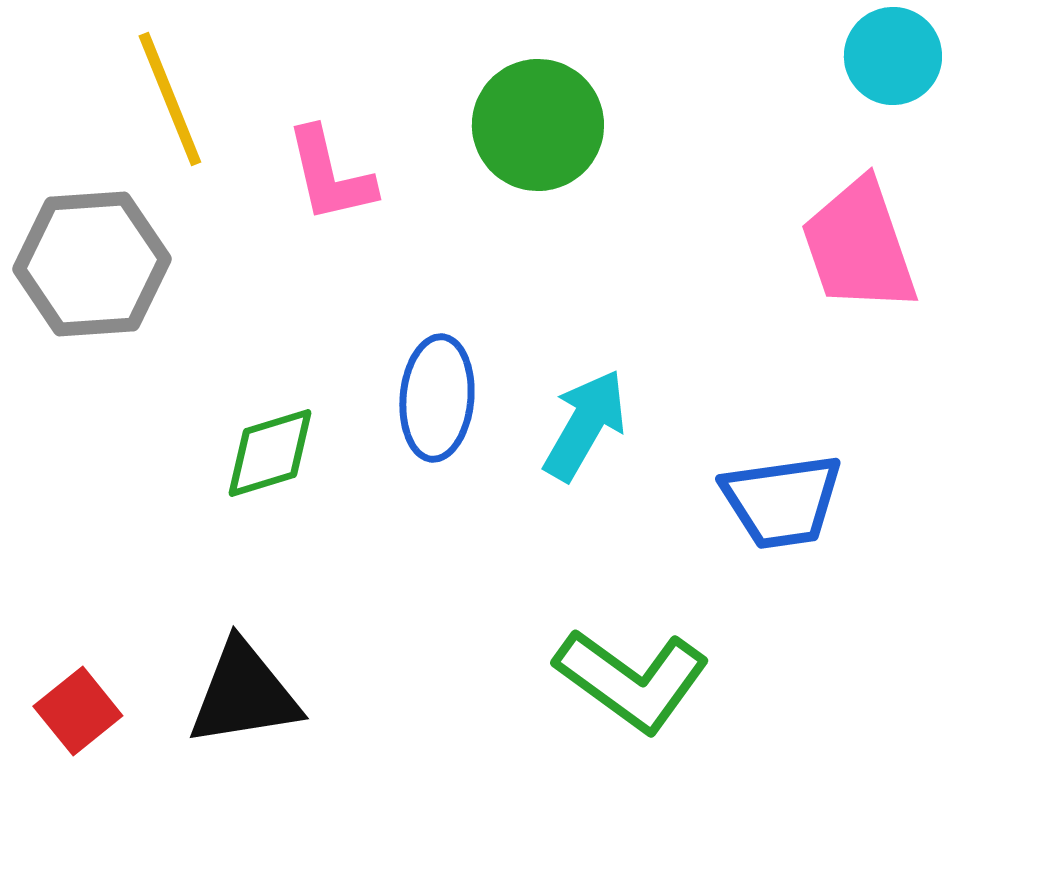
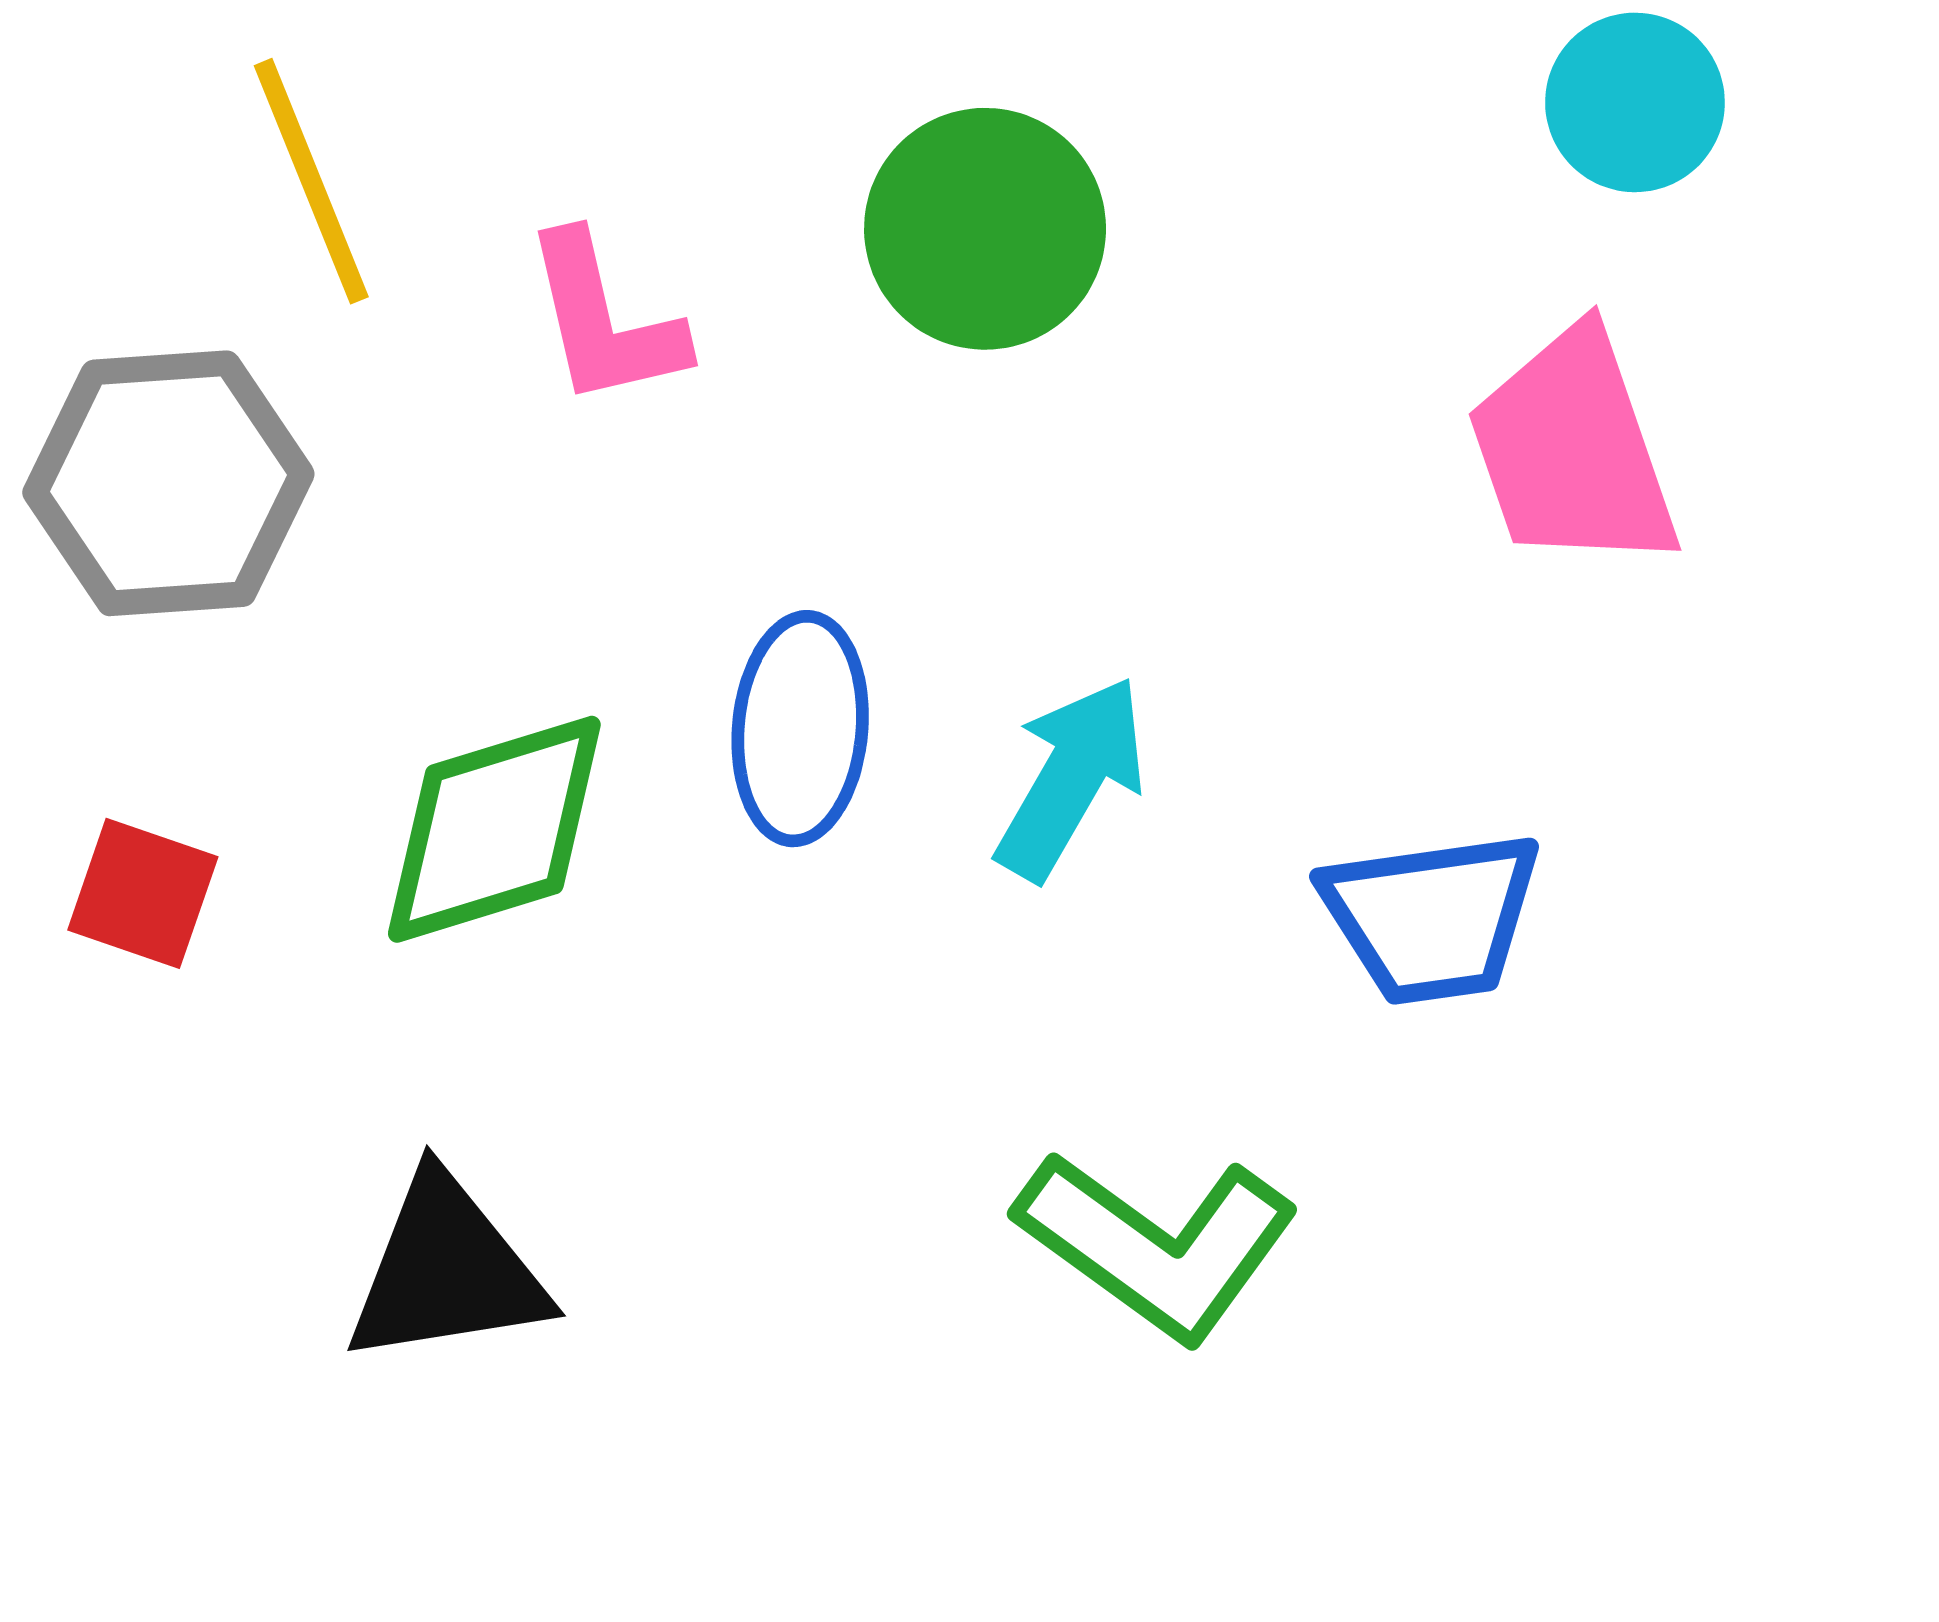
green diamond: (270, 453) -> (494, 829), size x1.4
red square: (78, 711) -> (143, 893), moved, turned -32

